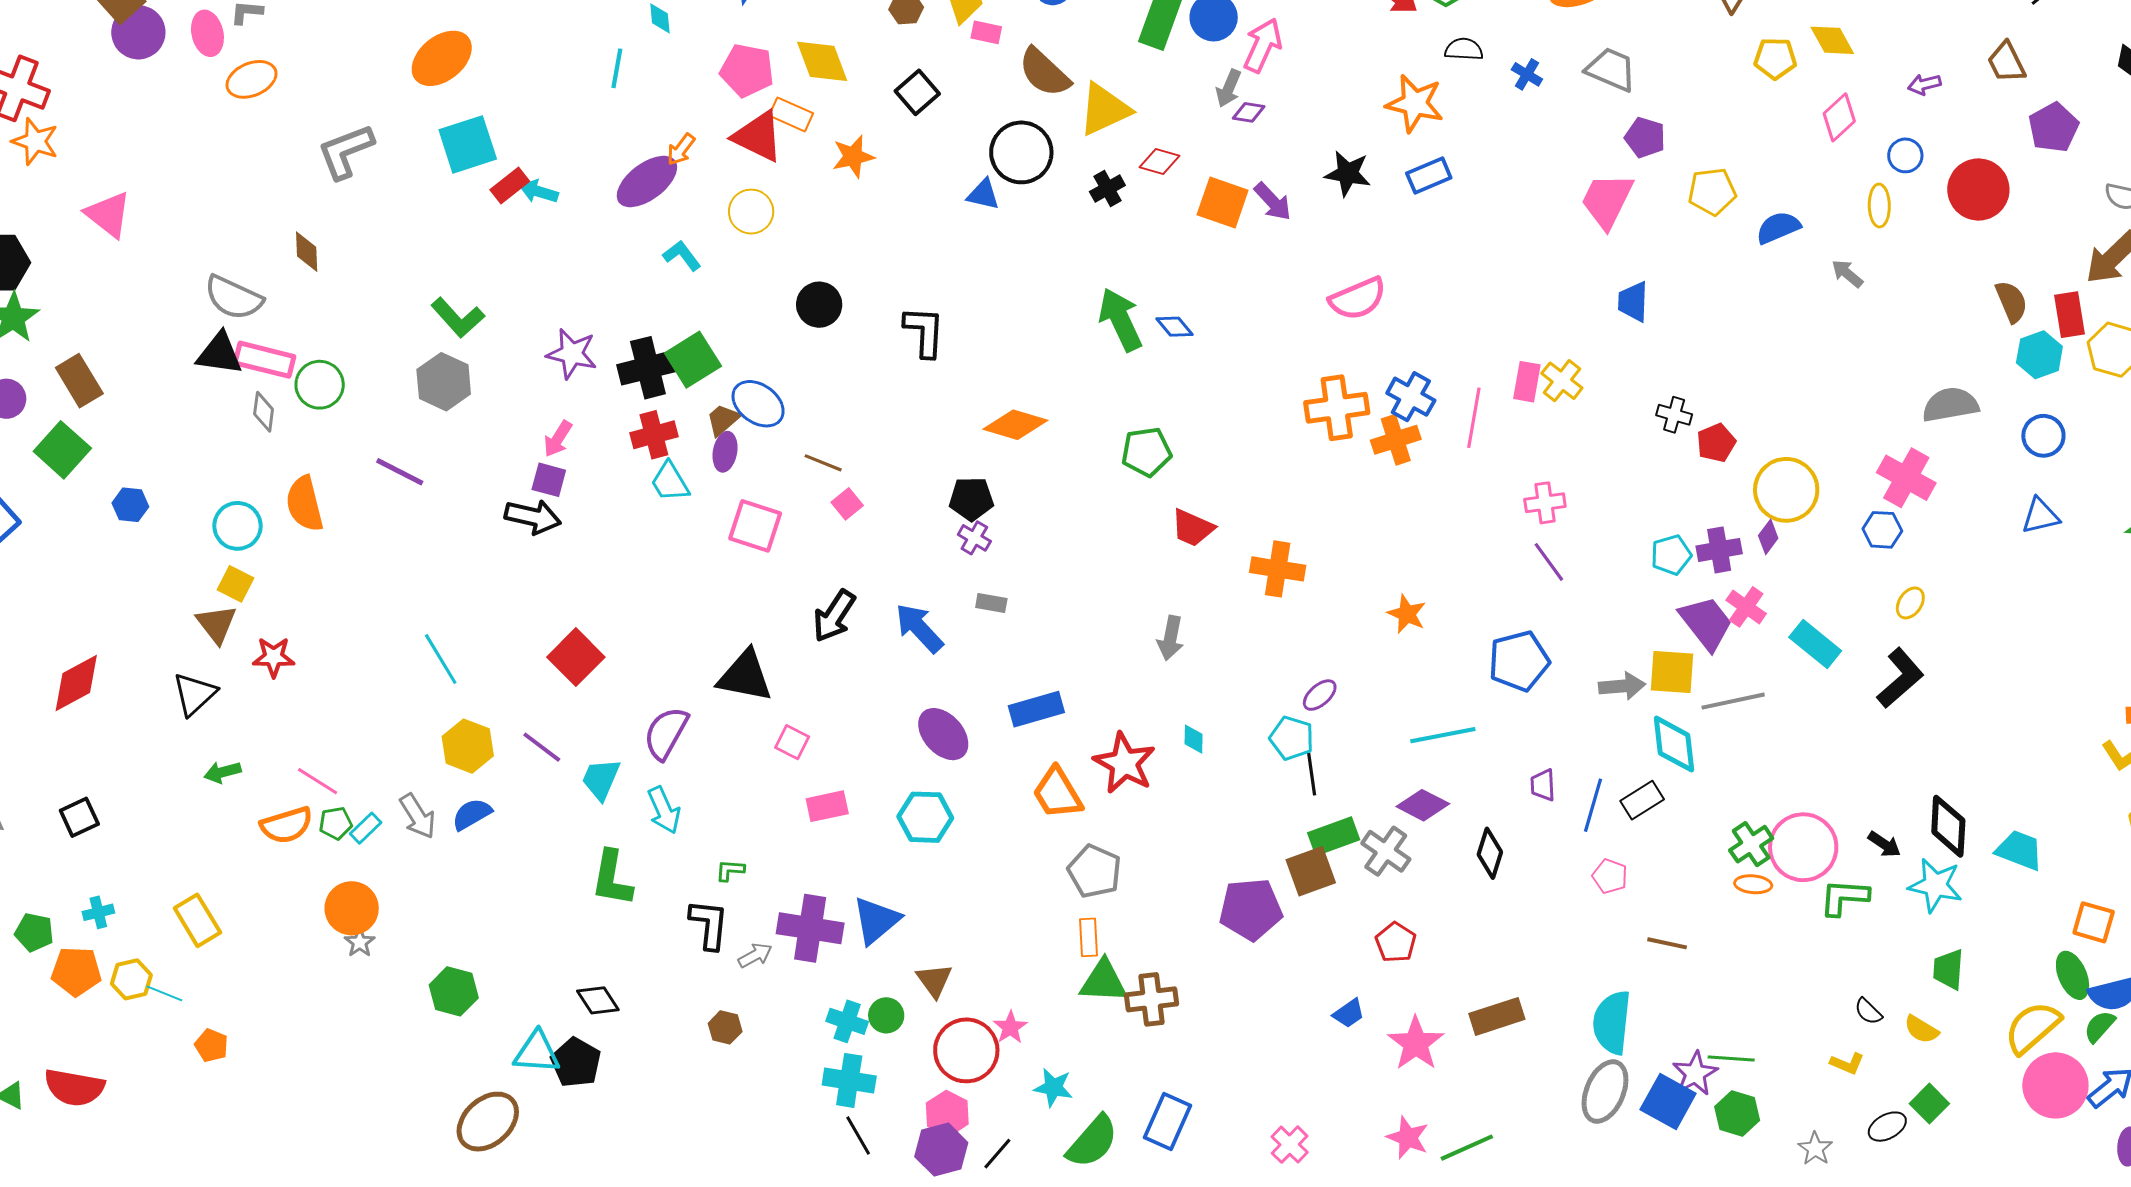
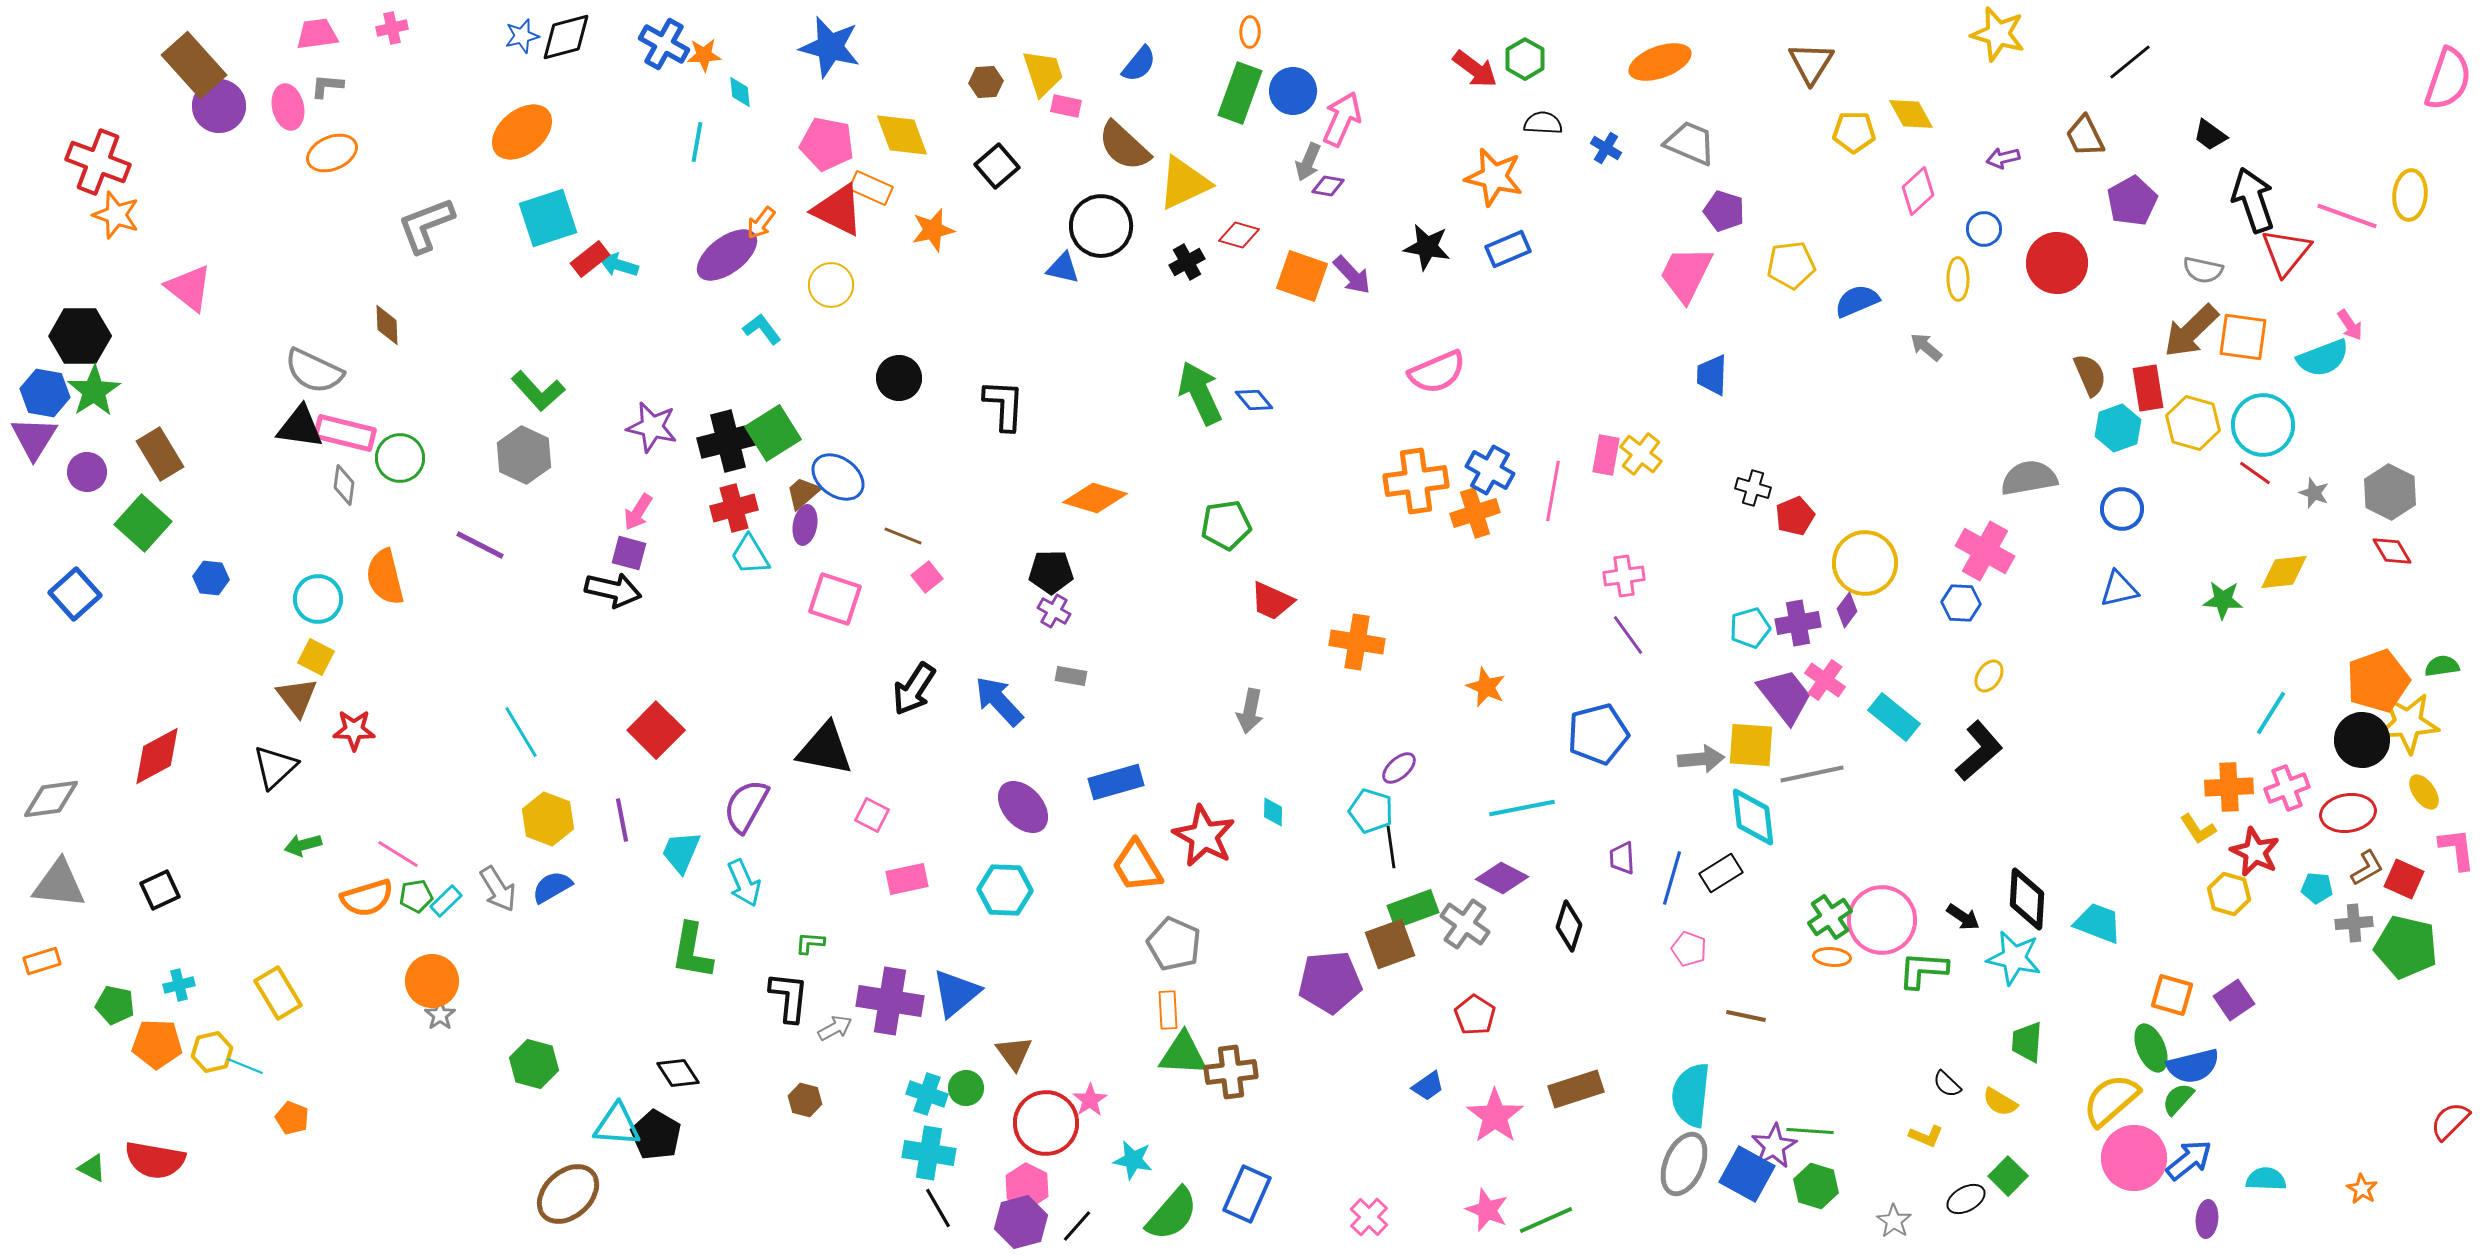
purple line: (542, 747) -> (622, 820), turned 42

